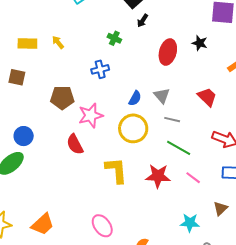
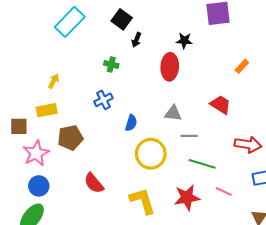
yellow arrow: (58, 42) -> (54, 81), turned 80
yellow rectangle: (27, 43) -> (47, 110), moved
black star: (200, 43) -> (184, 41), moved
gray triangle: (162, 96) -> (173, 113), turned -30
blue semicircle: (135, 98) -> (131, 123), moved
pink star: (91, 115) -> (36, 153), moved

